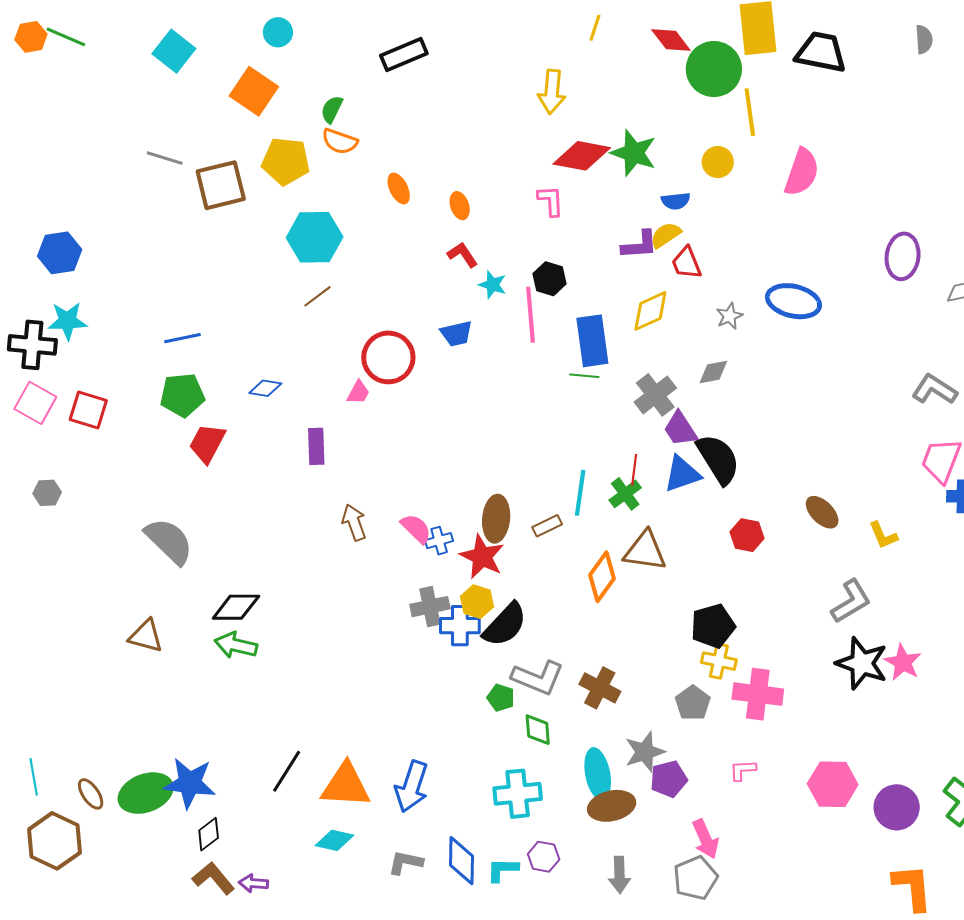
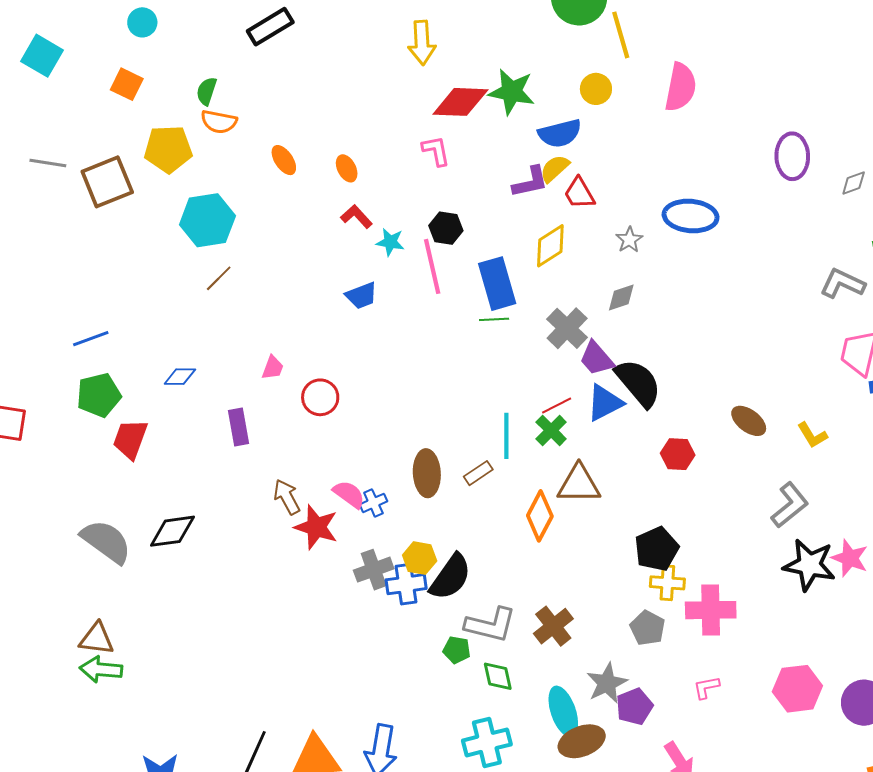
orange square: (254, 91) -> (127, 84), size x0.7
blue semicircle: (676, 201) -> (560, 133), size x1.5
red circle: (388, 357) -> (320, 397), moved, size x0.7
red line: (634, 470) -> (557, 405), turned 64
red star: (482, 557) -> (316, 527), moved
black diamond: (236, 607) -> (172, 531), moved
green arrow: (236, 645) -> (101, 669), moved
brown cross: (600, 688) -> (553, 626), turned 33

